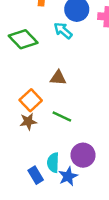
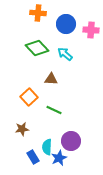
cyan arrow: (63, 30) -> (65, 54), moved
green diamond: (23, 39) -> (37, 48), moved
brown star: (28, 121) -> (22, 129), moved

